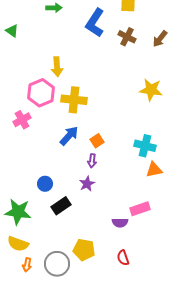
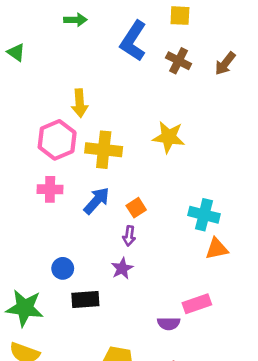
yellow star: (151, 90) -> (169, 137), moved
pink cross: (22, 120) -> (50, 189), moved, turned 30
black rectangle: (61, 206) -> (85, 299), turned 30

